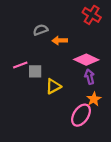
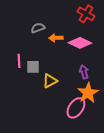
pink diamond: (86, 60) -> (80, 43), moved
pink line: (20, 65) -> (19, 61), turned -72
orange star: (94, 99) -> (88, 93), size x1.5

